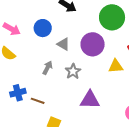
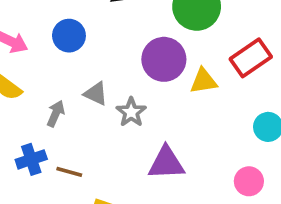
gray triangle: (63, 44) -> (96, 94), moved
yellow triangle: (116, 66) -> (204, 81), moved
gray arrow: (48, 68) -> (56, 114), moved

